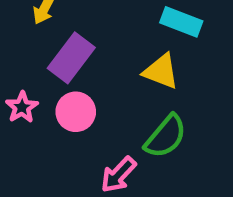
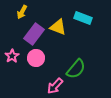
yellow triangle: (161, 71) -> (58, 27), moved

